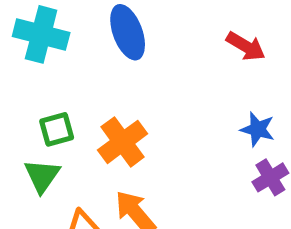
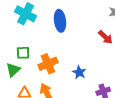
blue star: (258, 129) -> (79, 72), moved

